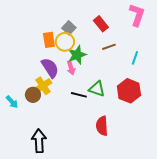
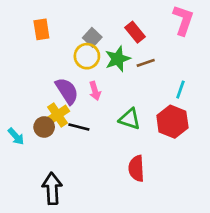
orange rectangle: (49, 40) -> (41, 29), moved
green star: (77, 55) -> (118, 59), moved
cyan line: (135, 58) -> (180, 90), moved
black line: (79, 95) -> (79, 127), moved

